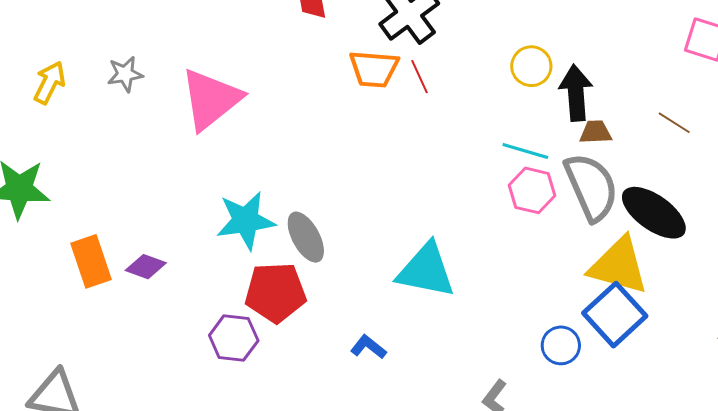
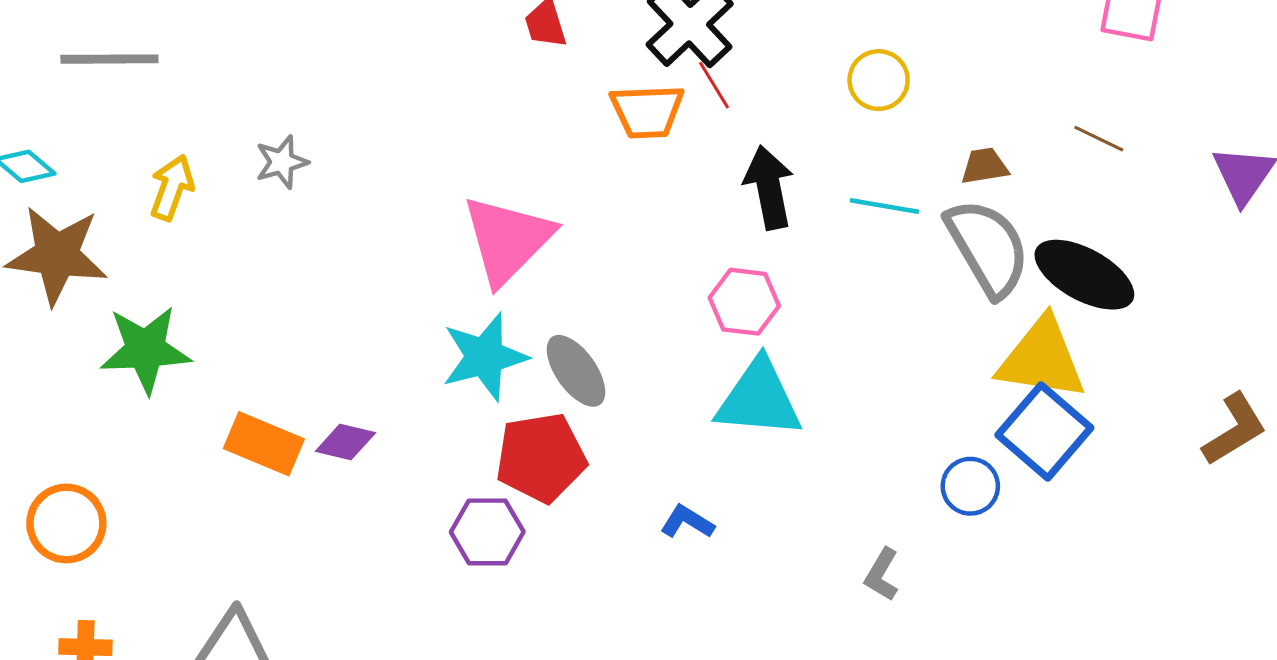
red line: (420, 77) -> (714, 85), moved
black arrow: (576, 93) -> (769, 187), moved
pink triangle: (211, 99) -> (508, 240), moved
pink hexagon: (532, 190) -> (744, 302), moved
orange rectangle: (91, 261) -> (264, 444), turned -42

